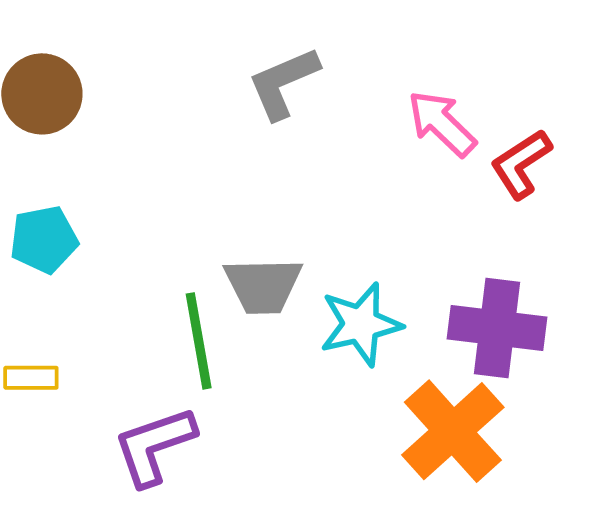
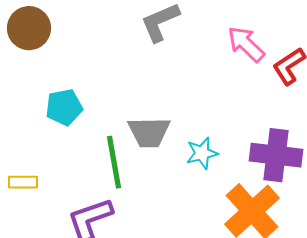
cyan pentagon: (44, 240) -> (64, 107), moved
cyan star: (361, 324) -> (202, 153), size x0.7

